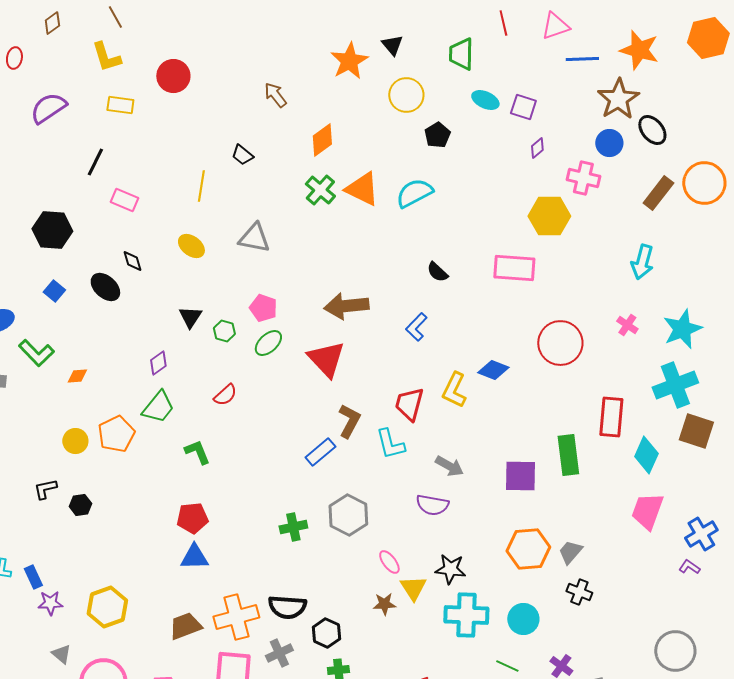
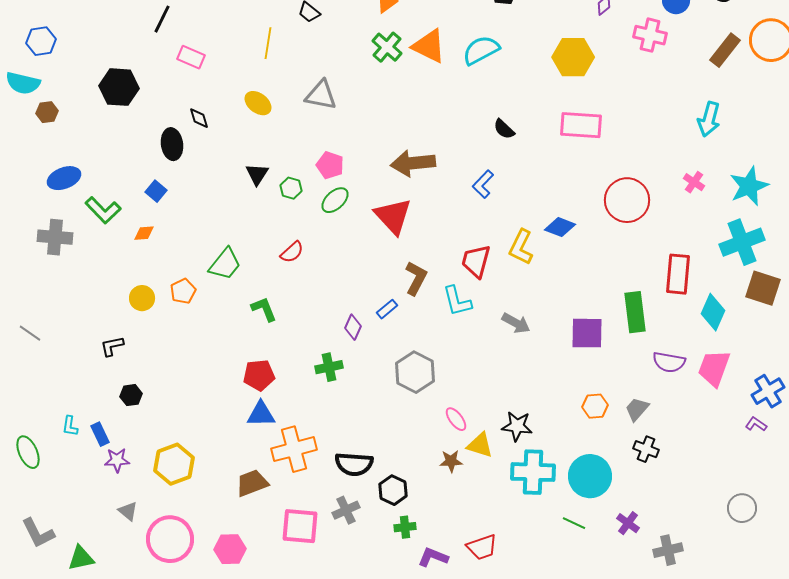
yellow hexagon: (549, 216) -> (573, 57), moved
black ellipse: (105, 287) -> (172, 144), turned 40
blue square: (54, 291) -> (156, 191), moved
purple diamond: (158, 363) -> (353, 327), moved, turned -30
orange pentagon: (116, 434) -> (183, 291), size x0.7
blue rectangle: (320, 452) -> (387, 309), size x0.7
black hexagon: (80, 505) -> (131, 395), moved
purple semicircle: (432, 505) -> (669, 362), moved
green cross: (293, 527) -> (329, 367), moved
orange hexagon: (528, 549) -> (595, 406), size x0.6
yellow triangle: (413, 588) -> (480, 445), turned -40
orange cross: (236, 617) -> (294, 449), moved
cyan circle: (523, 619) -> (590, 476), size x1.4
gray circle: (675, 651) -> (742, 508), size x0.7

